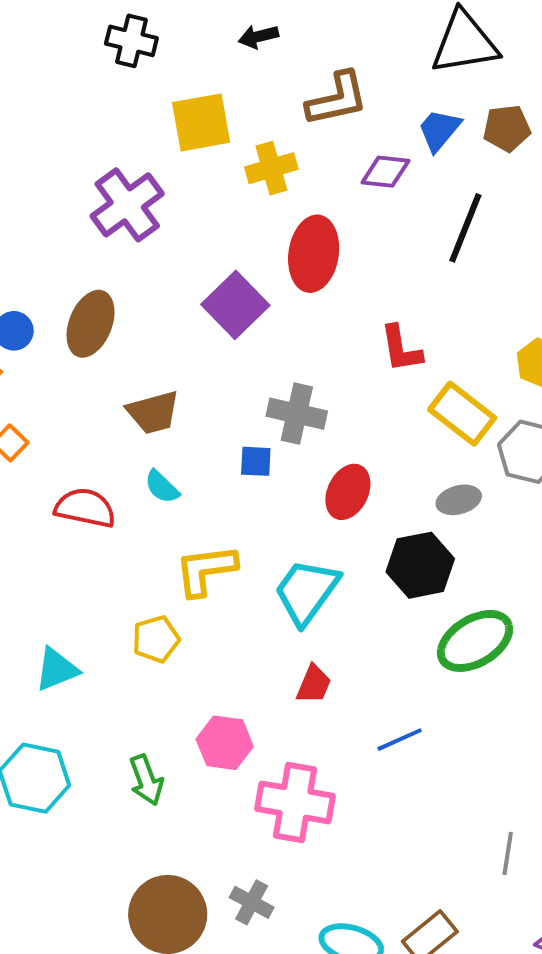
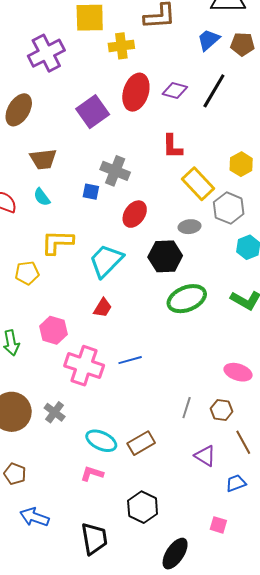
purple diamond: (385, 172) -> (175, 90), moved
blue line: (400, 740) -> (130, 360), moved

